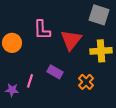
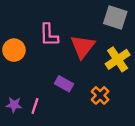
yellow cross: (101, 51) -> (118, 59), turned -30
pink line: (30, 81) -> (35, 106), moved

